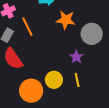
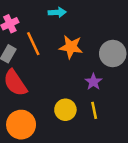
orange star: (66, 20) -> (71, 47), moved
orange circle: (31, 91) -> (21, 125), moved

